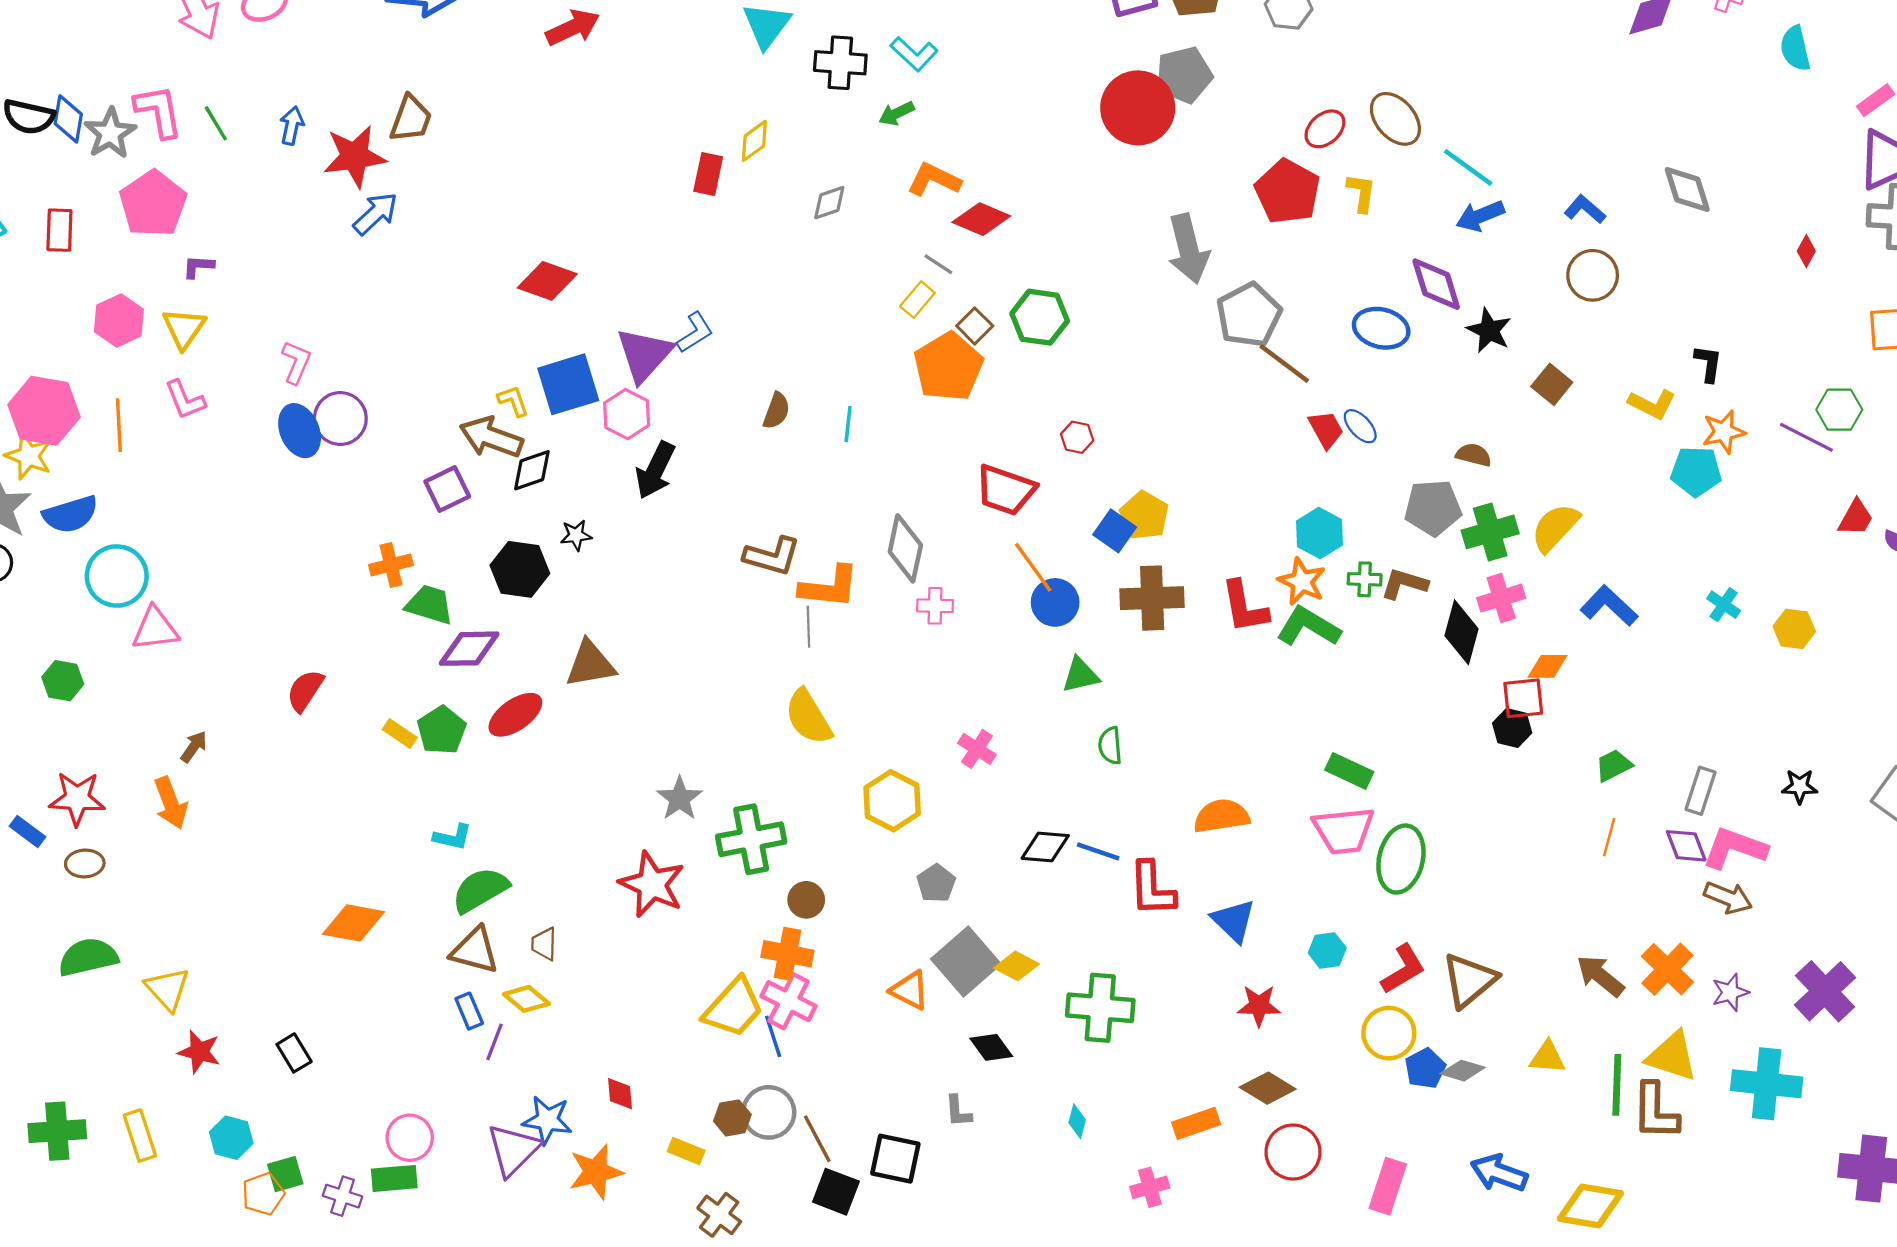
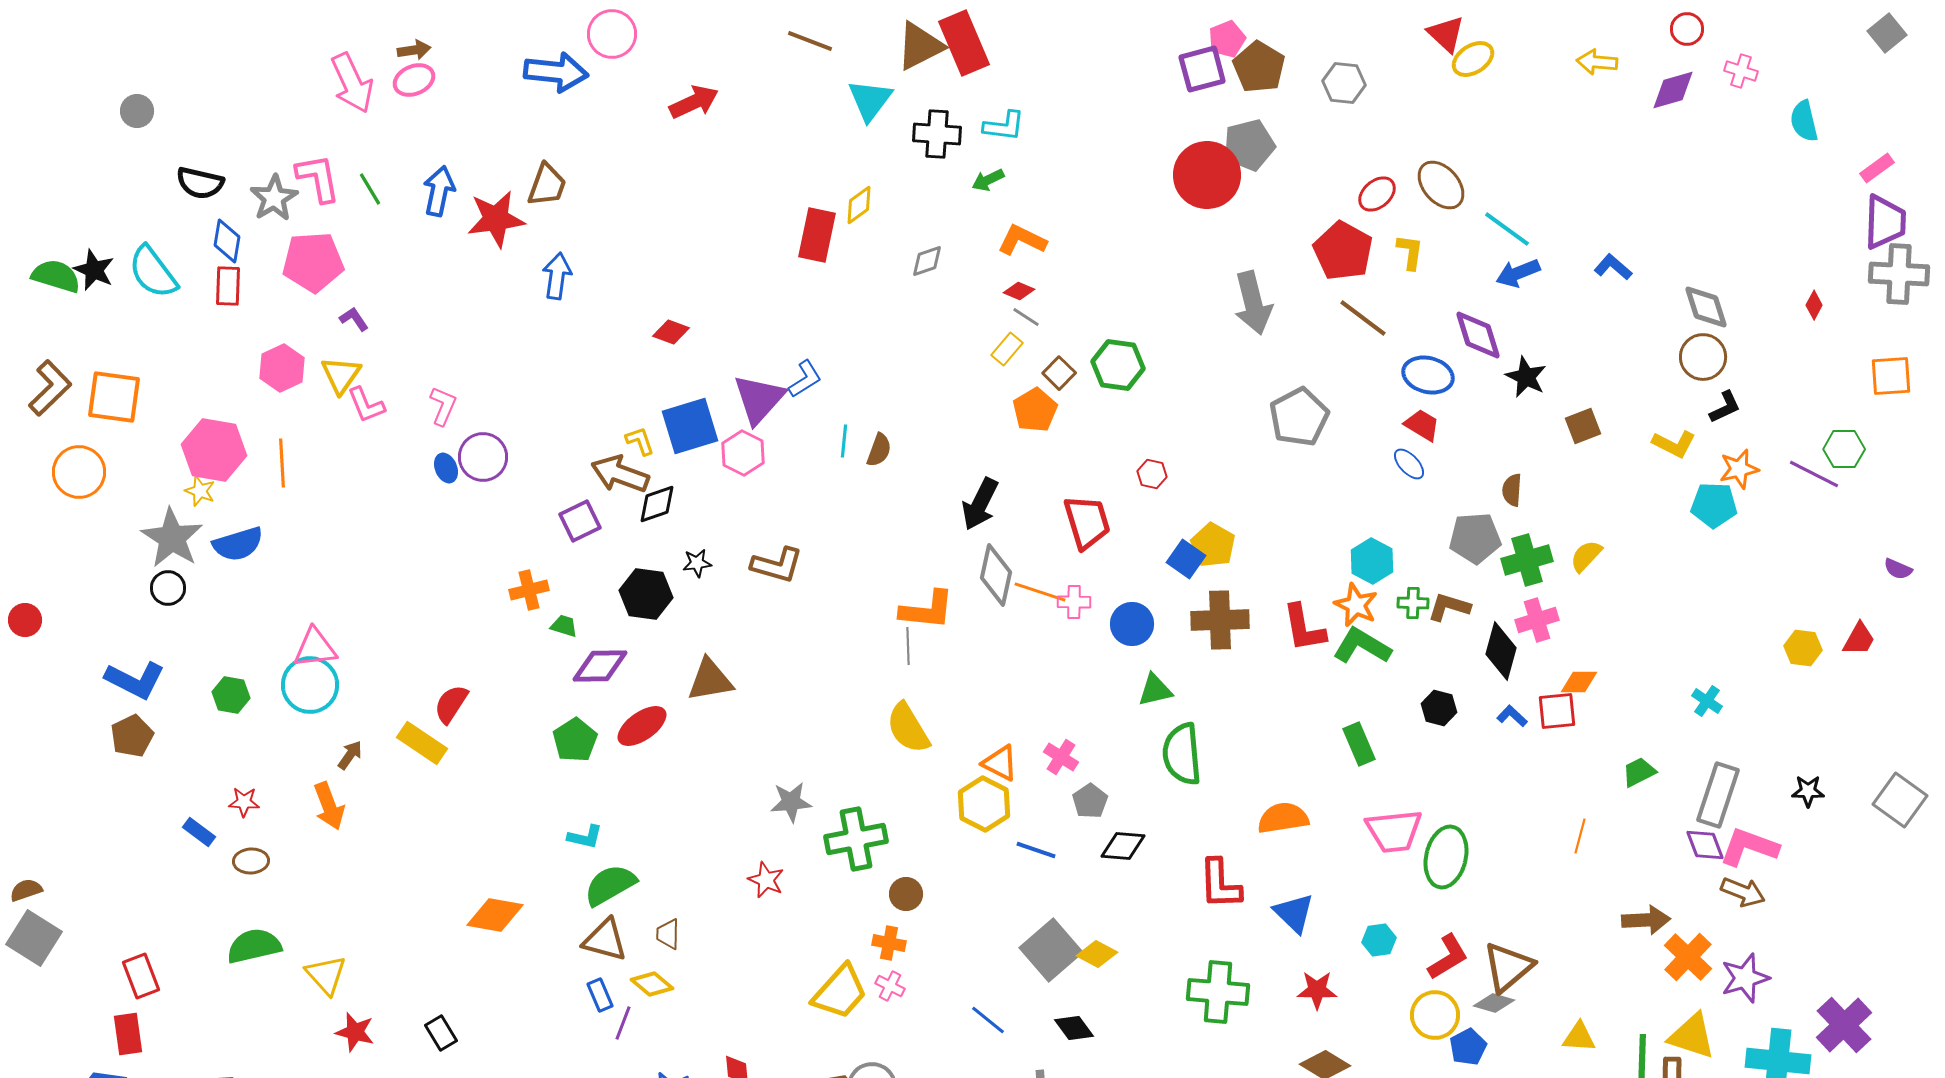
cyan L-shape: (914, 54) -> (1004, 126), turned -36
blue diamond: (68, 119) -> (227, 241), moved
blue arrow: (292, 126) -> (439, 191), size x1.4
red rectangle: (708, 174) -> (817, 235), size x1.4
gray diamond: (1687, 189) -> (1706, 307), moved
pink pentagon: (153, 204) -> (313, 262), turned 30
blue arrow: (376, 214) -> (557, 276), moved, turned -39
red diamond: (981, 219) -> (1019, 291), moved, size x0.6
purple L-shape: (198, 267) -> (354, 319), turned 52
brown circle: (1593, 275) -> (1703, 357), moved
red diamond: (547, 281) -> (671, 332), size x0.7
gray pentagon: (1249, 315) -> (1299, 417), moved
brown line: (1284, 363) -> (1363, 318), moved
black L-shape: (1708, 363) -> (1725, 407), turned 57
orange pentagon: (948, 367) -> (1035, 410), size x0.7
brown square: (1552, 384) -> (1583, 426), turned 30
pink L-shape: (185, 400) -> (366, 405), moved
cyan line: (848, 424) -> (844, 441), moved
red trapezoid: (1326, 430) -> (1422, 425), moved, turned -30
blue ellipse: (300, 431) -> (446, 468), size x0.6
brown semicircle: (1474, 455) -> (1512, 490), turned -100
yellow star: (29, 456) -> (200, 491), size x0.7
black arrow: (655, 470) -> (980, 504), moved
red trapezoid: (1006, 490) -> (1087, 522), turned -126
red trapezoid: (1856, 518) -> (1859, 639), moved
yellow semicircle: (1555, 528) -> (1586, 556), size x0.7
brown L-shape: (772, 556) -> (777, 565), moved
orange line: (1033, 567) -> (1040, 592), moved, turned -36
cyan circle: (117, 576) -> (310, 685), moved
green trapezoid: (430, 605) -> (564, 626), size x0.6
cyan cross: (1724, 605) -> (1707, 701), moved
pink cross: (935, 606) -> (1074, 602), moved
blue L-shape: (1609, 606) -> (1512, 716), moved, size x0.6
black hexagon: (1512, 728) -> (1439, 708), moved
yellow rectangle: (400, 734) -> (422, 743), moved, size x1.6
green semicircle: (1110, 746) -> (1182, 754), size x1.8
green rectangle: (1349, 771) -> (1359, 744), moved, turned 42
gray rectangle: (1701, 791) -> (1718, 795), size x1.5
red star: (77, 798) -> (244, 802), size x0.6
gray star: (680, 798) -> (791, 802), turned 30
orange line: (1609, 837) -> (1580, 836), moved
blue line: (1098, 851) -> (1036, 850), moved
gray pentagon: (936, 883) -> (1090, 801), moved
red star: (652, 884) -> (766, 880), size x0.6
orange cross: (787, 954) -> (889, 943), size x0.7
brown arrow: (1600, 976) -> (1646, 920), moved, turned 138
orange triangle: (910, 990) -> (1000, 763), moved
purple cross: (1825, 991) -> (1844, 1025), moved
purple star: (1730, 992) -> (1745, 978), size x1.4
pink cross: (789, 1001) -> (890, 986), size x0.6
green cross: (1100, 1008) -> (1218, 992), moved
blue line: (773, 1036) -> (988, 1020), moved, turned -33
gray diamond: (1463, 1071) -> (1494, 1003), moved

